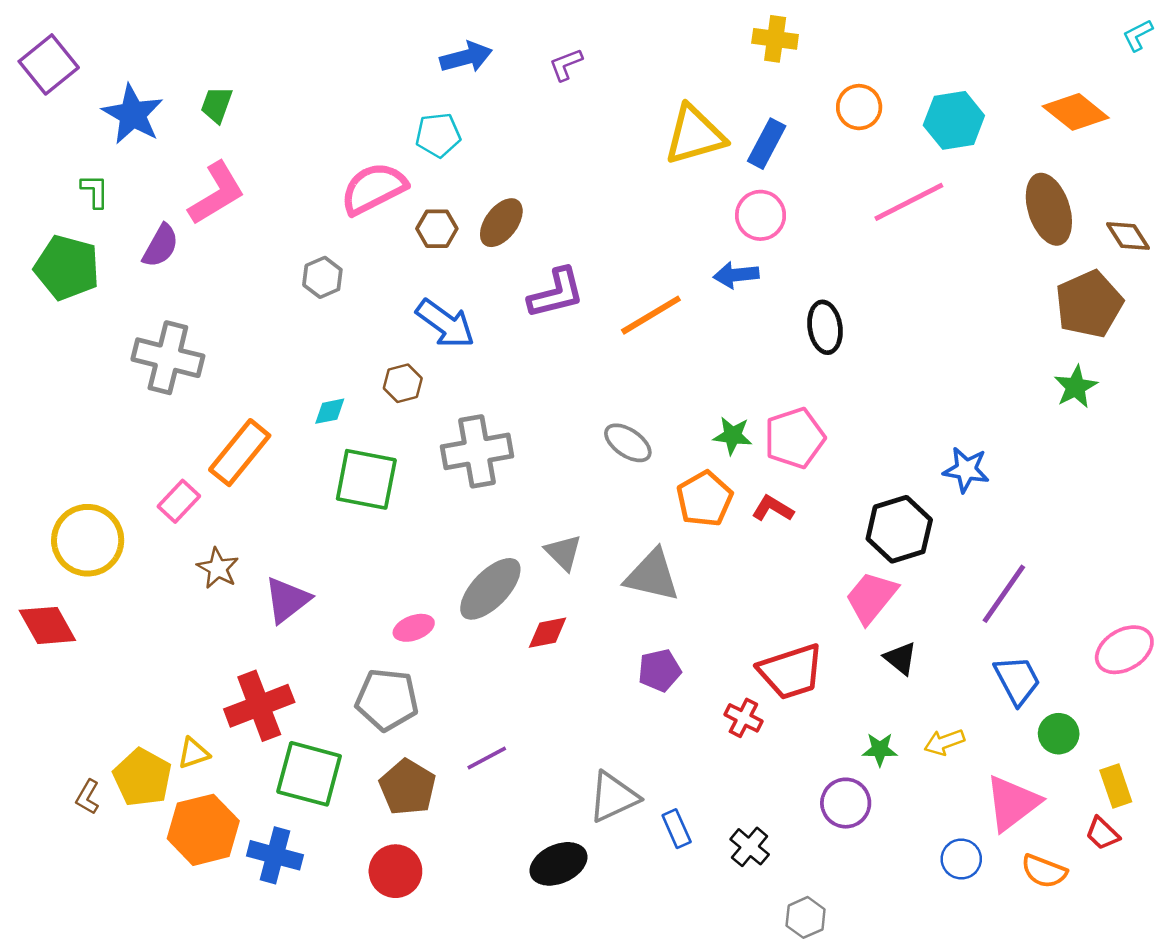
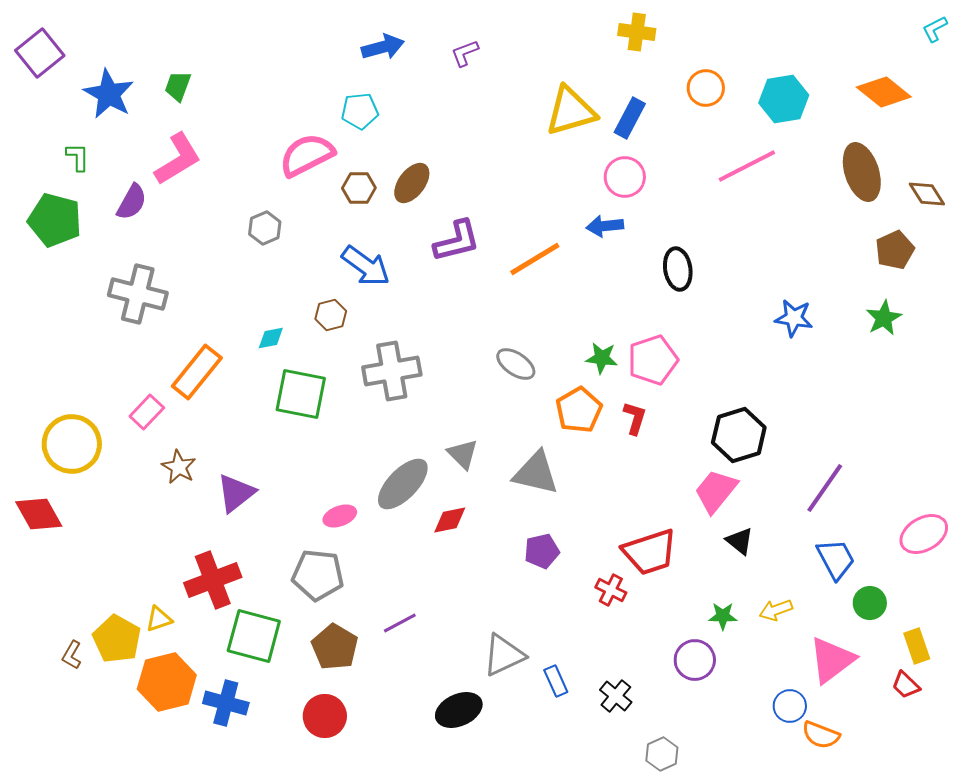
brown pentagon: (1089, 304) -> (895, 250), size x0.7
blue star: (966, 470) -> (794, 318), moved
red L-shape: (773, 509) -> (635, 418), turned 76
orange semicircle: (1044, 871) -> (821, 735), moved

